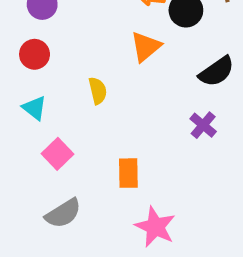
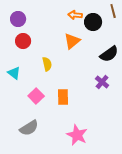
red circle: (35, 54) -> (23, 41), moved
pink square: (58, 154) -> (36, 96), moved
orange rectangle: (128, 173) -> (63, 97), moved

